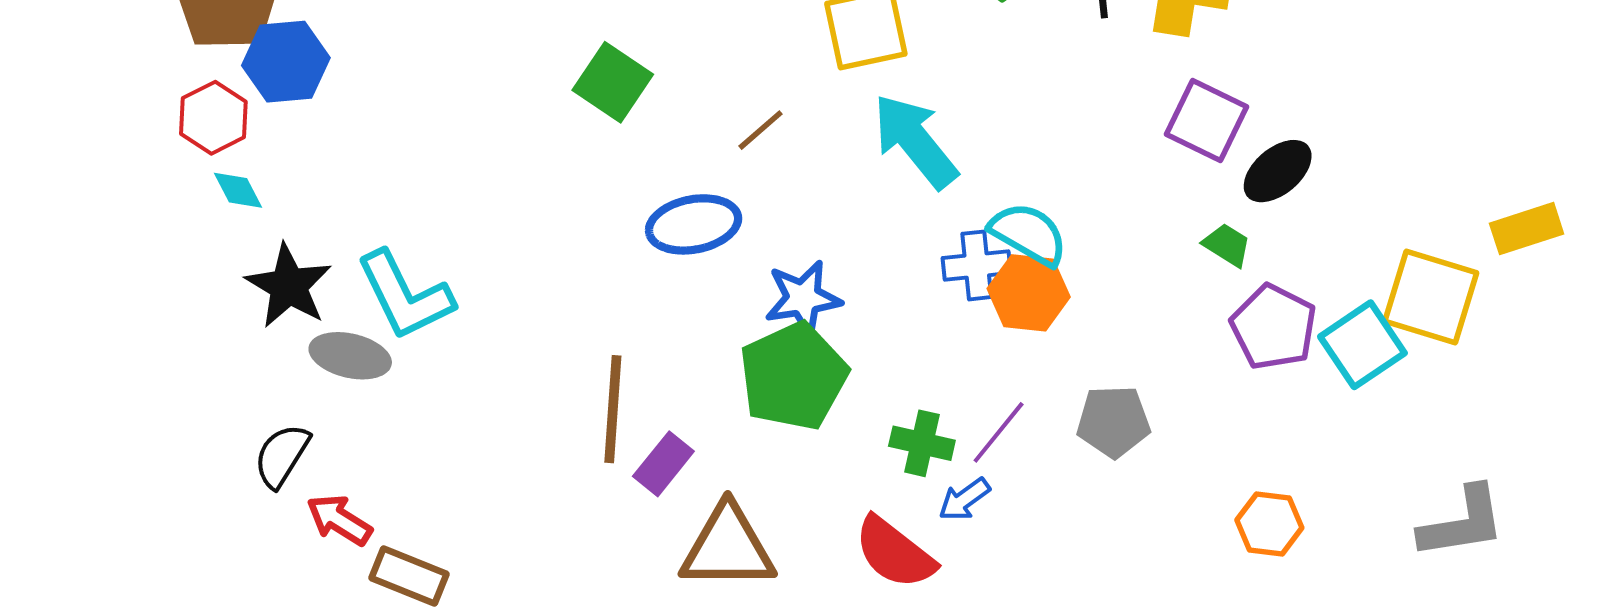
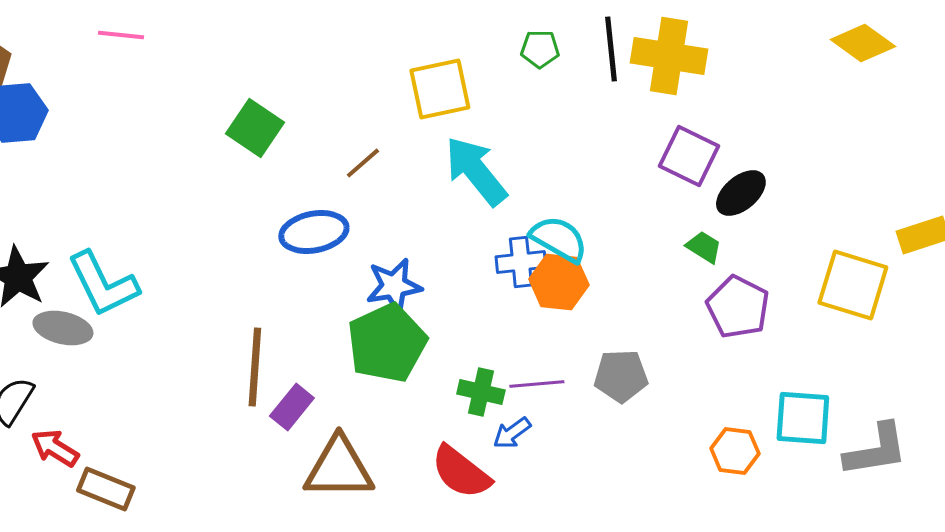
cyan square: (1362, 345) -> (803, 418), moved, turned 38
purple line: (999, 432) -> (537, 384), turned 46

